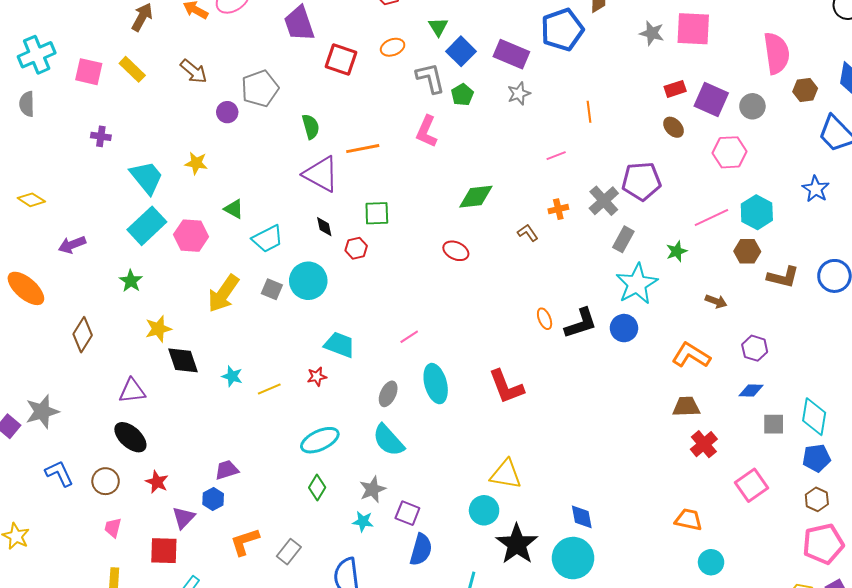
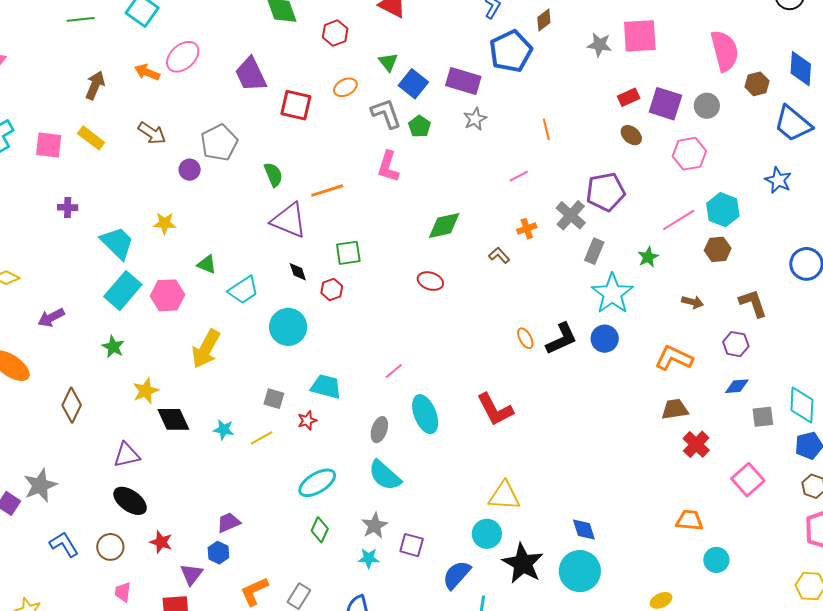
brown L-shape: (783, 277) -> (753, 303), moved, turned -116
gray square: (272, 289) -> (274, 399), moved
blue semicircle: (421, 550) -> (457, 575), moved, turned -148

